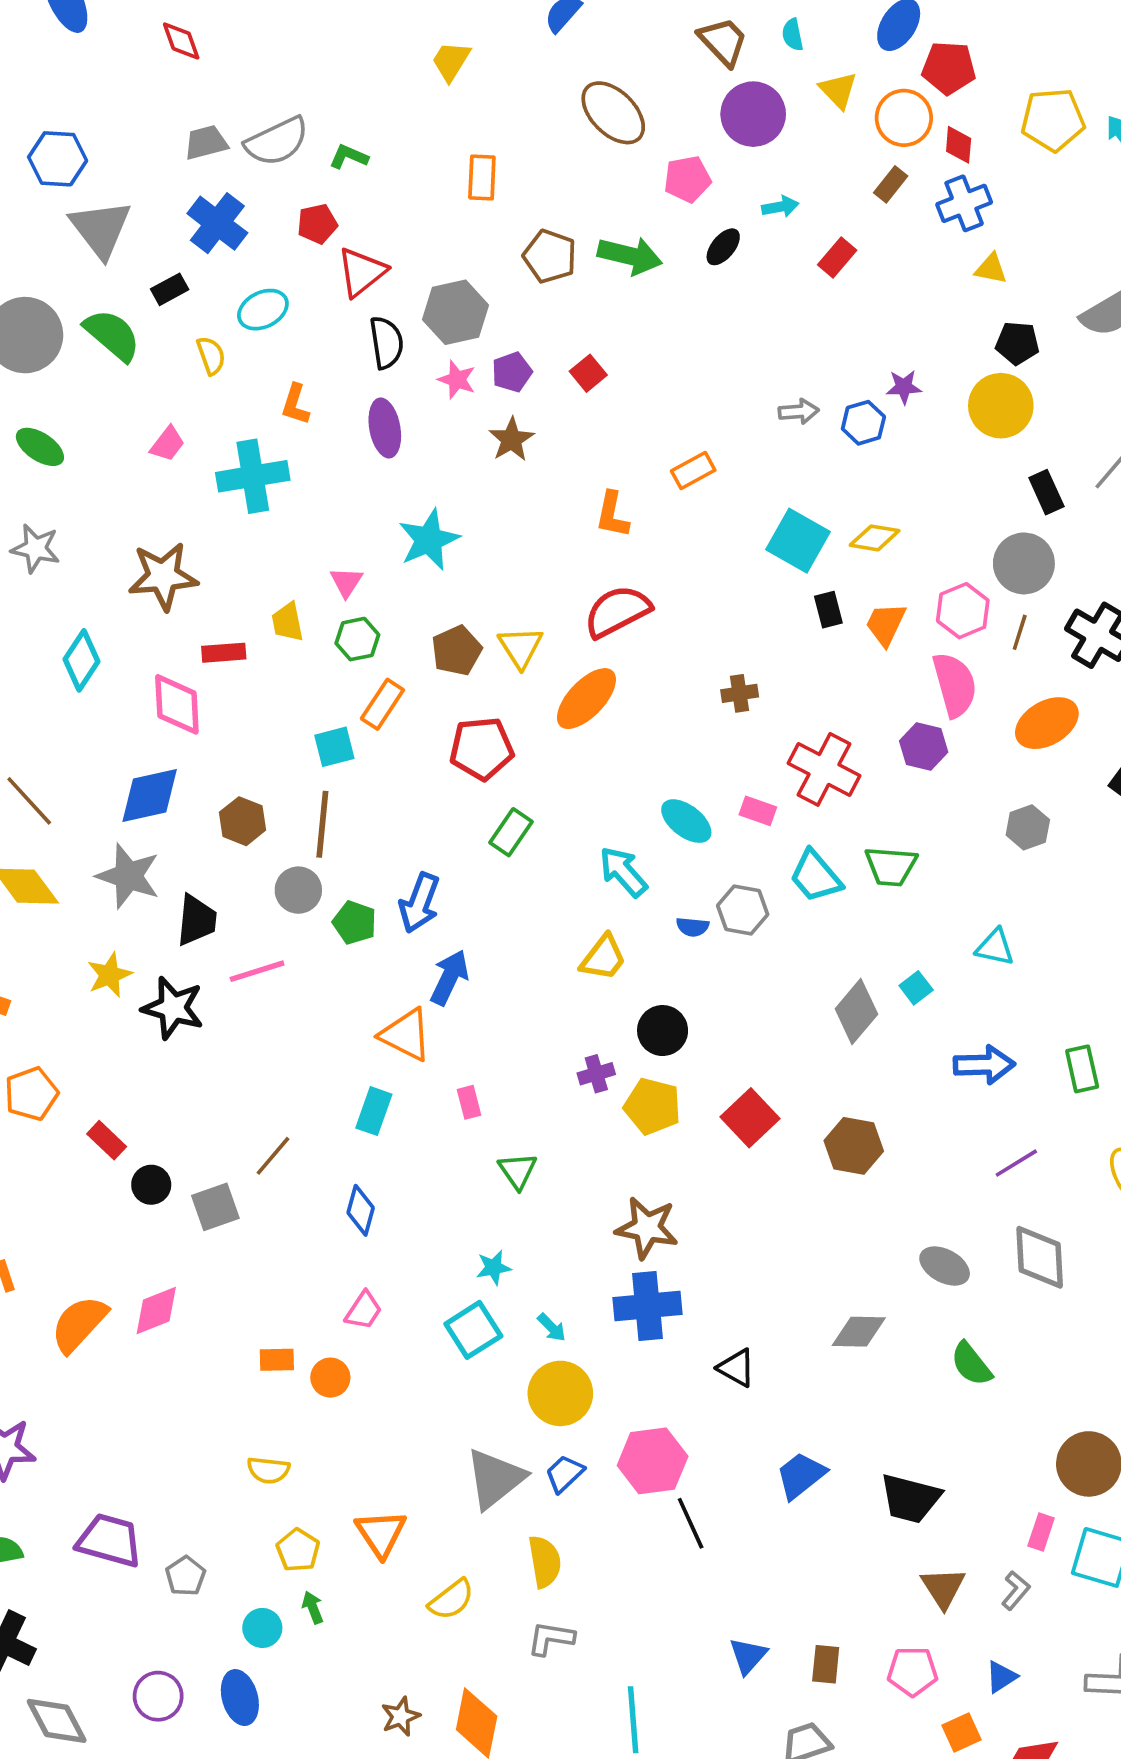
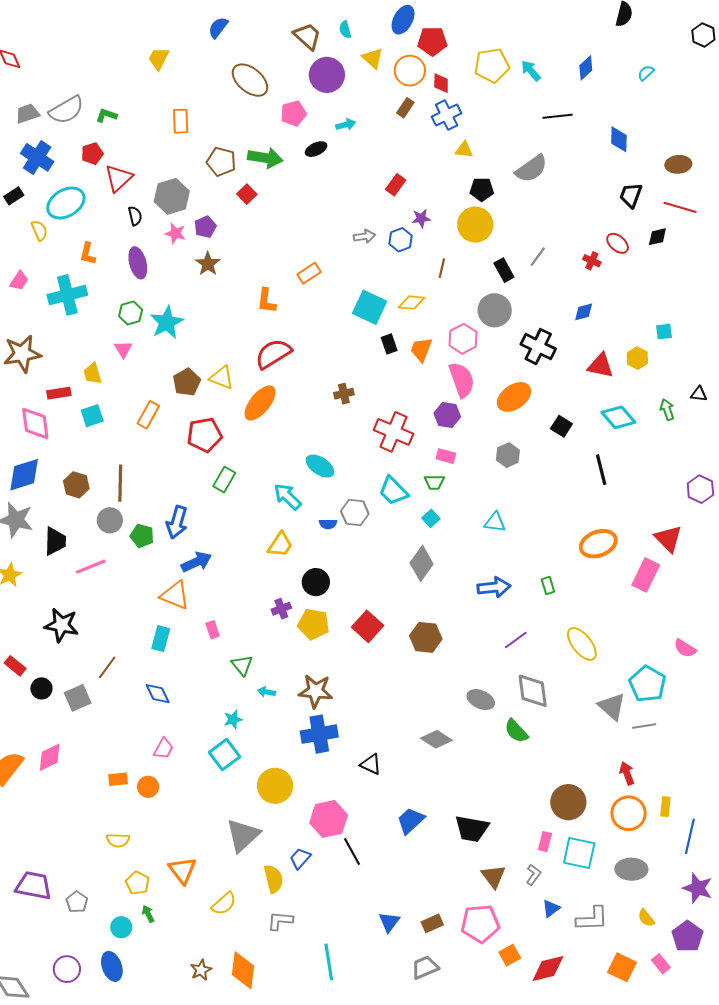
black ellipse: (723, 247) -> (316, 149), turned 30
red rectangle: (837, 257) -> (396, 185), moved
cyan ellipse: (263, 310) -> (66, 203), size x1.4
black semicircle: (386, 343) -> (135, 216), size x0.7
red square: (588, 373) -> (247, 194), moved
brown line: (1020, 632) -> (442, 268), moved
green hexagon: (357, 639) -> (131, 313), moved
yellow triangle: (521, 647) -> (222, 378), turned -32
cyan square: (334, 747) -> (92, 416), moved
pink rectangle: (758, 811) -> (446, 456), moved
green trapezoid: (891, 866) -> (434, 482), size x0.7
blue arrow: (449, 977) -> (197, 562), turned 44
cyan square: (916, 988) -> (431, 518), moved
black star: (173, 1008) -> (61, 625), moved
green rectangle: (1082, 1069) -> (548, 585), size x0.7
blue diamond: (361, 1210) -> (158, 694), turned -36
cyan arrow: (552, 1327) -> (267, 692), moved, turned 150
gray diamond: (859, 1332) -> (436, 739), turned 36
green semicircle: (971, 1364) -> (516, 731), moved
blue trapezoid: (565, 1474) -> (300, 858), moved
brown rectangle: (826, 1664) -> (432, 923), turned 65
pink pentagon: (912, 1671) -> (480, 924), size x1.4
blue triangle: (1001, 1677) -> (551, 908), moved

